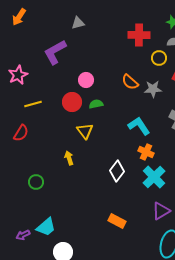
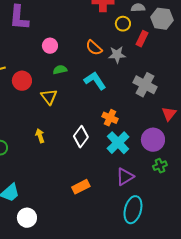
purple L-shape: (55, 52) -> (19, 18), turned -56
red circle: (72, 102) -> (22, 81), moved
cyan L-shape: (139, 126) -> (95, 81), moved
yellow arrow: (69, 158) -> (40, 136), moved
orange rectangle: (117, 221) -> (81, 187), turned -54

